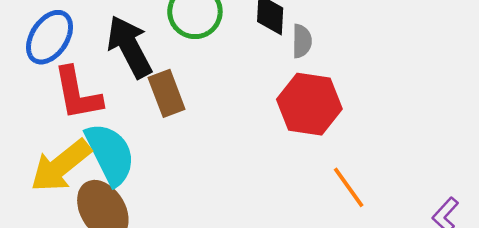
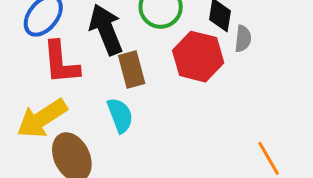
red hexagon: (309, 104) -> (198, 57), moved
cyan semicircle: (110, 154) -> (120, 115), moved, size x0.7

